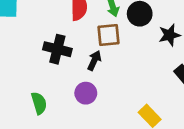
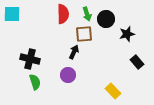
black cross: (57, 49) -> (30, 59), moved

